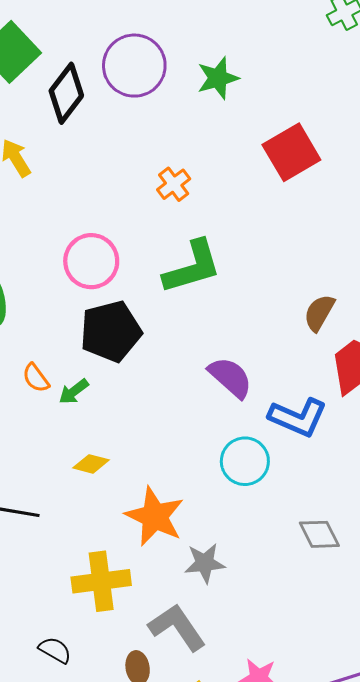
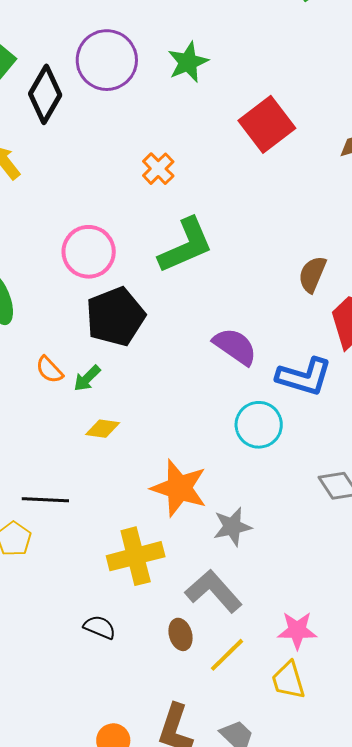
yellow diamond: (91, 464) -> (103, 429), moved

